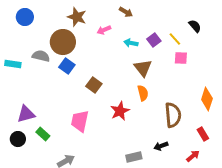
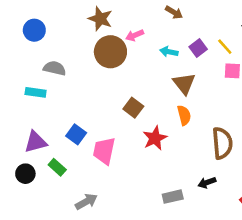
brown arrow: (126, 12) -> (174, 12), moved
blue circle: (25, 17) -> (34, 30), moved
brown circle: (63, 42) -> (110, 52), moved
cyan rectangle: (13, 64) -> (36, 92), moved
blue square: (67, 66) -> (76, 134), moved
brown square: (94, 85) -> (133, 108), moved

